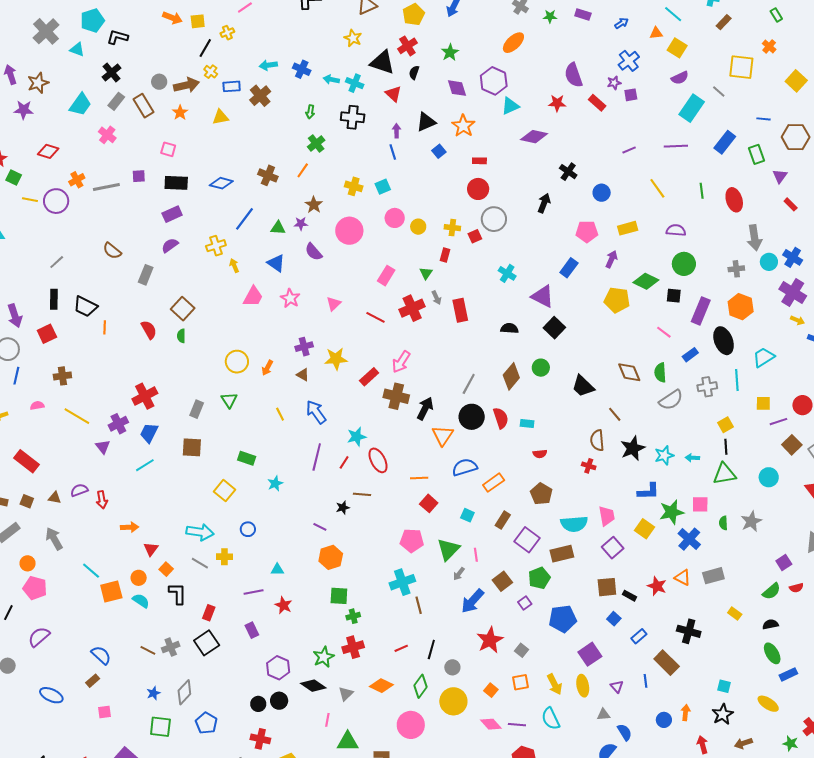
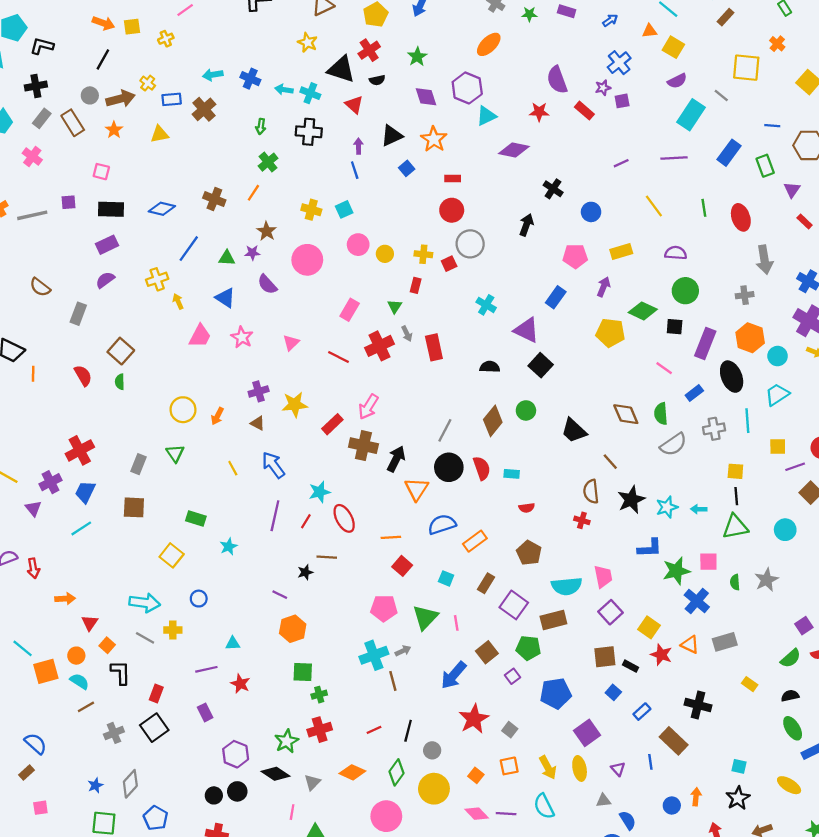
black line: (205, 48) -> (103, 59), moved
black cross: (112, 73) -> (36, 86), turned 30
black semicircle: (414, 73) -> (377, 80), turned -120
cyan circle: (769, 262) -> (778, 356), moved
yellow square: (726, 425) -> (735, 471), turned 35
yellow square: (645, 529) -> (649, 627), moved
gray arrow: (459, 574) -> (403, 651), moved, turned -152
green pentagon: (539, 578) -> (528, 648), turned 30
brown line: (148, 650) -> (86, 707), moved, turned -56

